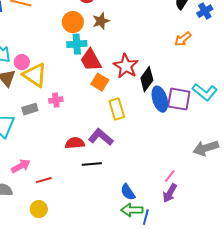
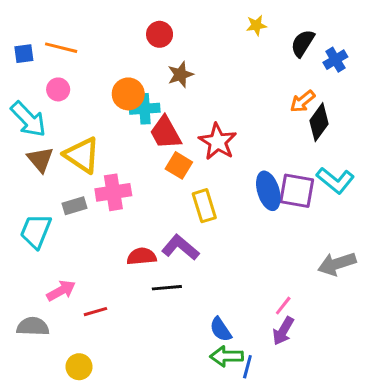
orange circle: (73, 22) -> (128, 94), moved
pink circle: (22, 62) -> (58, 89), moved
black diamond: (147, 79) -> (319, 122), moved
pink cross: (56, 100) -> (113, 192), size x1.6
yellow circle: (39, 209) -> (79, 367), moved

